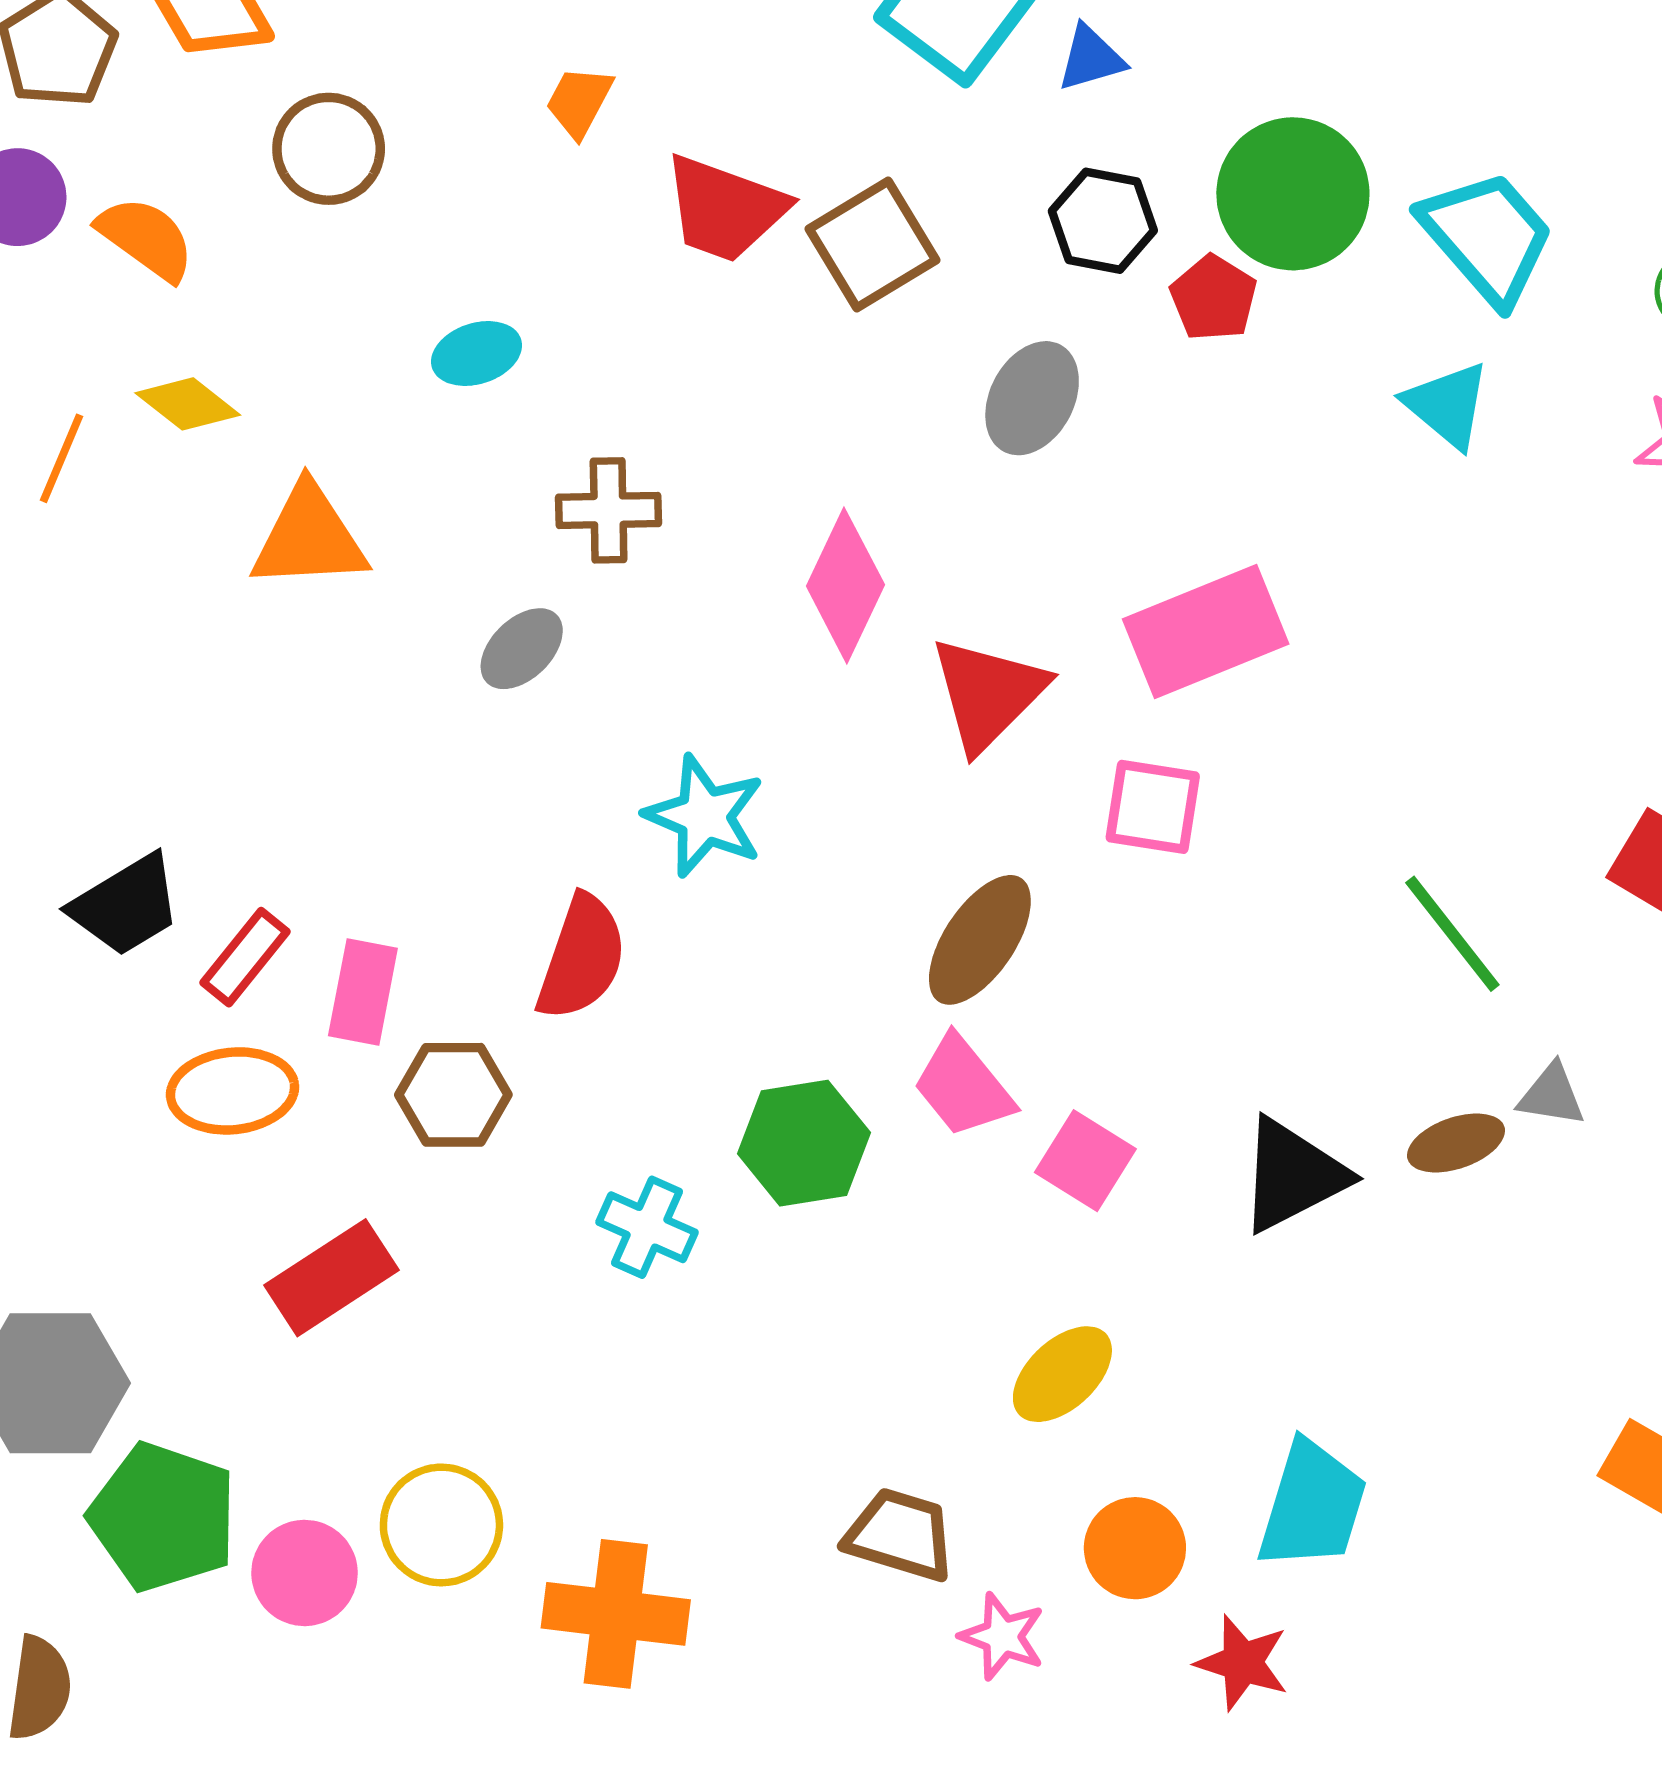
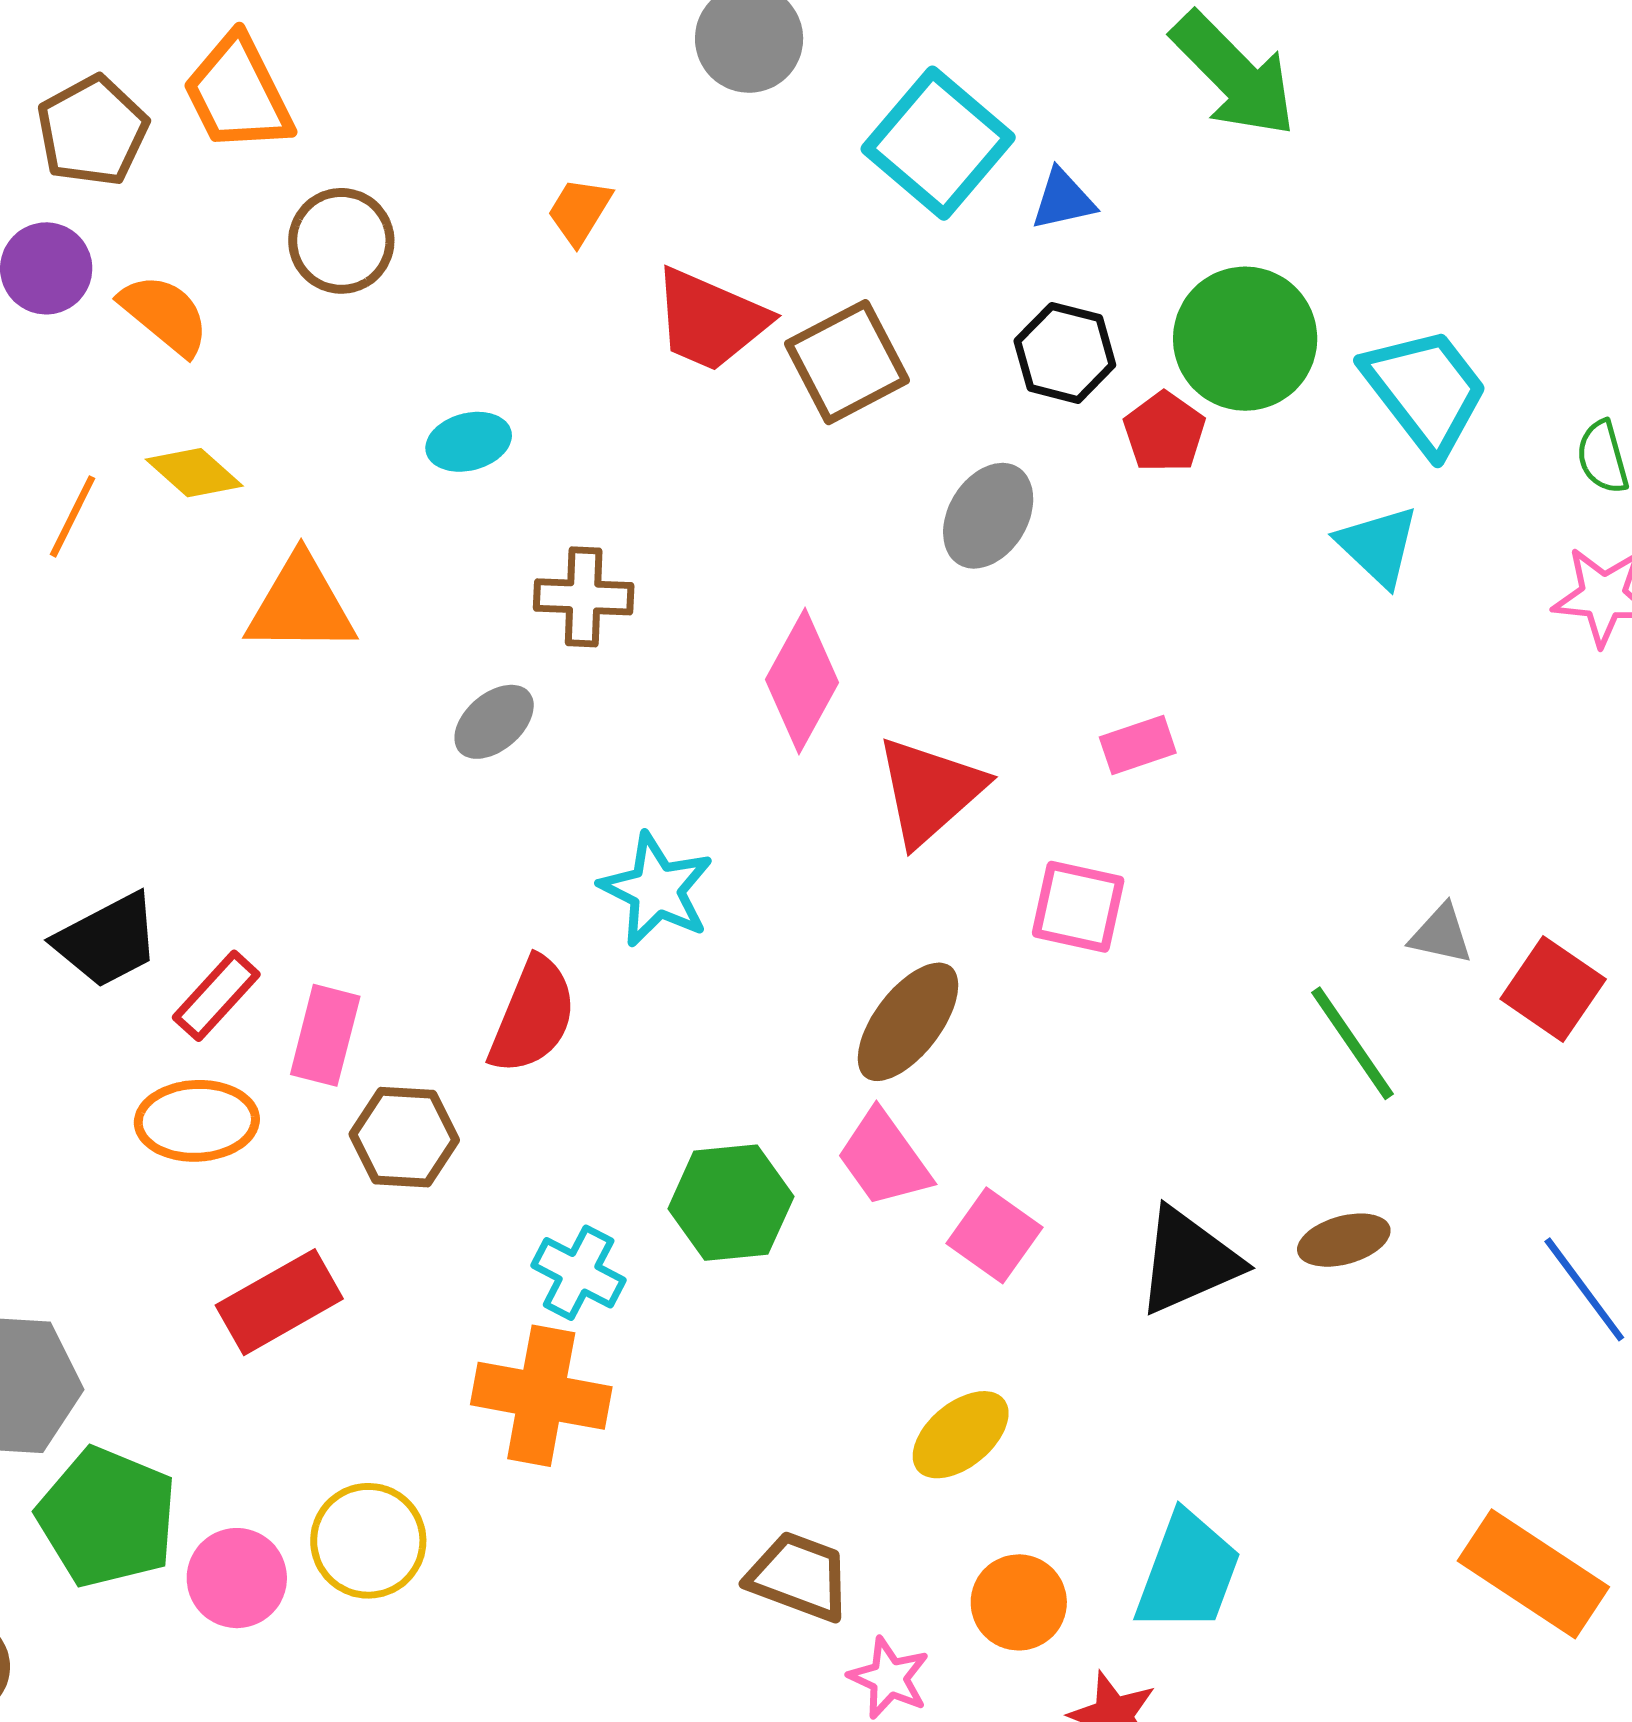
pink rectangle: (1206, 632) -> (1138, 745), size x0.5
gray triangle: (1552, 1095) -> (1441, 934), moved
orange cross: (616, 1614) -> (541, 1396), moved

